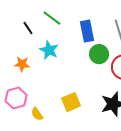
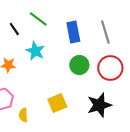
green circle: (99, 54) -> (79, 65), moved
yellow semicircle: (37, 114) -> (23, 115), turned 32

